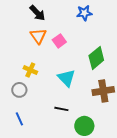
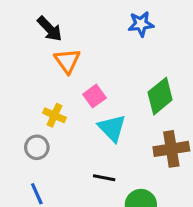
black arrow: (37, 13) -> (50, 29), moved
pink square: (59, 41) -> (94, 96), moved

